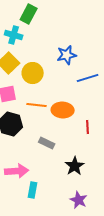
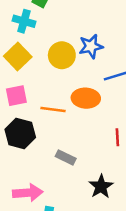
yellow circle: (33, 73) -> (62, 55), moved
orange ellipse: (63, 110) -> (86, 98), moved

